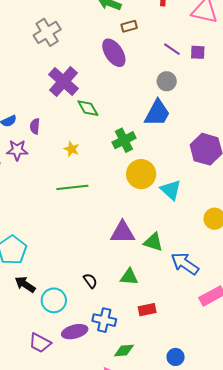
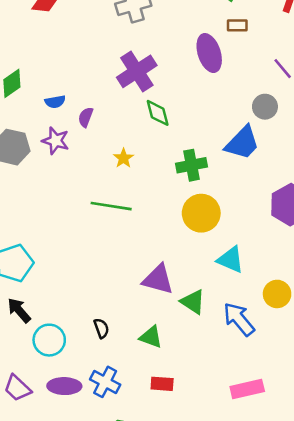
cyan triangle: (171, 190) -> (231, 260), moved, turned -35
blue arrow: (185, 264) -> (239, 319), moved

